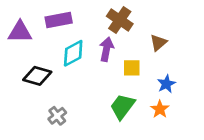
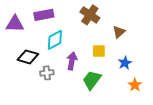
purple arrow: (106, 49) -> (72, 61), moved
orange star: (160, 109) -> (135, 85), moved
gray cross: (57, 116) -> (47, 73), moved, turned 32

